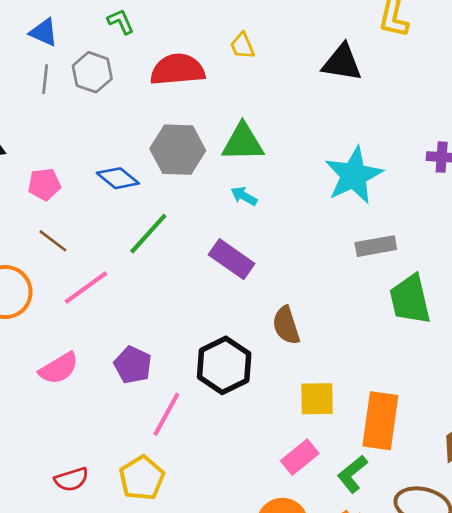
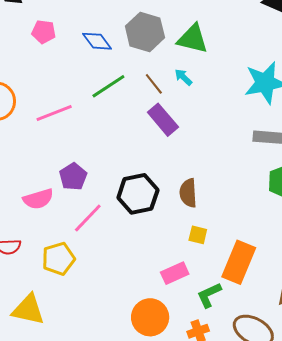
brown line: (53, 241) -> (154, 84), moved
brown semicircle: (286, 325) -> (188, 193), moved
pink semicircle: (59, 368) -> (38, 199), moved
yellow square: (317, 399) -> (198, 235), size x0.7

